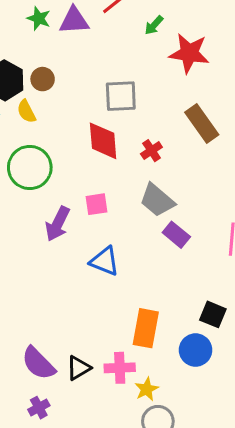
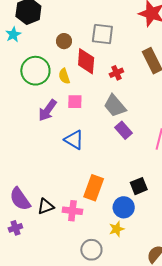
brown circle: (43, 79) -> (64, 41), moved
yellow semicircle: (26, 111) -> (64, 76), moved
black square: (213, 314) -> (139, 186), turned 36
yellow star: (147, 389) -> (117, 229), moved

